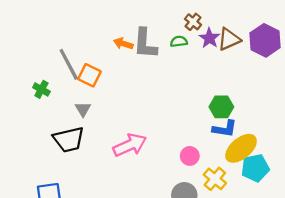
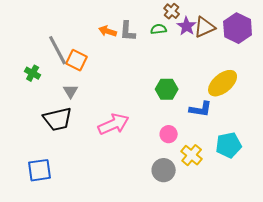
gray L-shape: (145, 44) -> (128, 31), size x0.7
green hexagon: (221, 107) -> (167, 89), moved
yellow ellipse: (241, 148) -> (223, 83), moved

